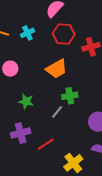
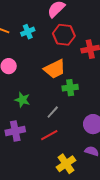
green cross: (70, 96) -> (70, 88), moved
red line: (46, 144) -> (49, 135), moved

